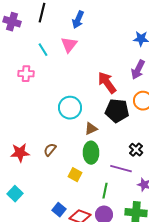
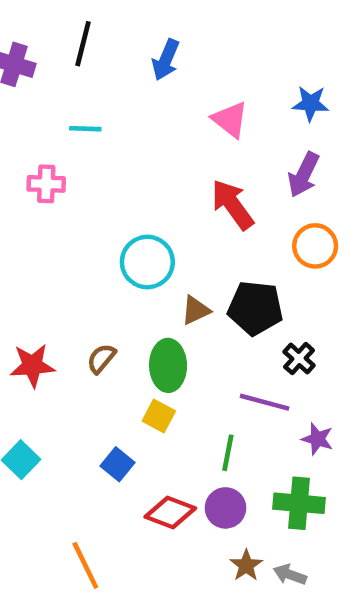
pink triangle: (69, 45) -> (230, 120), moved, turned -30
cyan line: (43, 50) -> (85, 129), turned -56
black pentagon: (117, 111) -> (255, 308), moved
green ellipse: (91, 153) -> (168, 365), moved
blue square: (59, 210) -> (117, 464), moved

